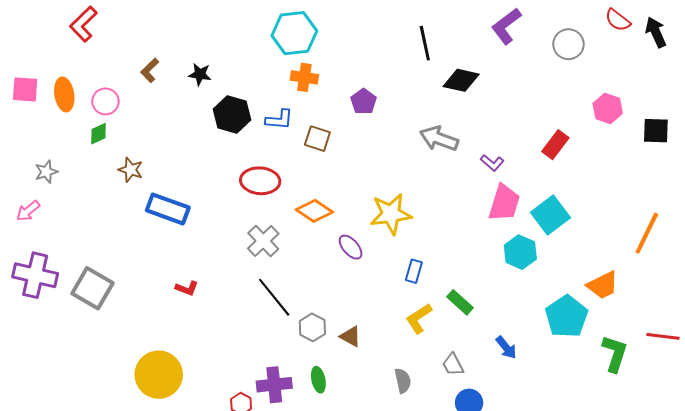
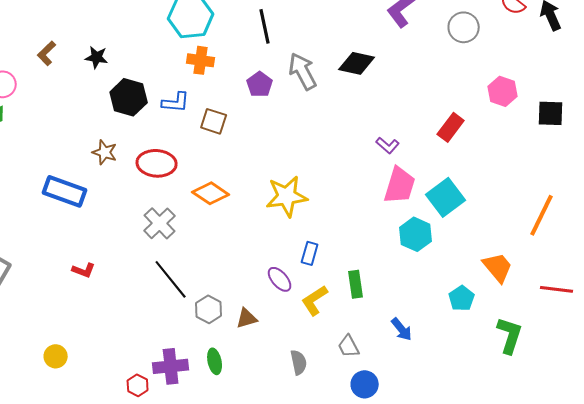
black line: (425, 43) -> (265, 26), moved
gray arrow: (439, 139) -> (303, 71), moved, turned 42
brown star: (131, 170) -> (105, 152), moved
purple ellipse: (351, 247) -> (280, 279), moved
orange trapezoid: (603, 285) -> (498, 267), turned -104
green rectangle: (460, 302) -> (356, 284), turned 40
cyan pentagon: (566, 316) -> (462, 298), size x0.6
brown triangle: (351, 336) -> (247, 318), turned -45
red line: (663, 336) -> (557, 289), moved
yellow circle: (159, 375) -> (56, 356), size x0.5

